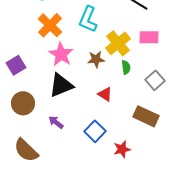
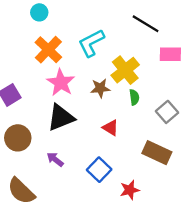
cyan L-shape: (88, 19) -> (91, 43), turned 40
pink rectangle: (149, 37) -> (170, 54), moved

